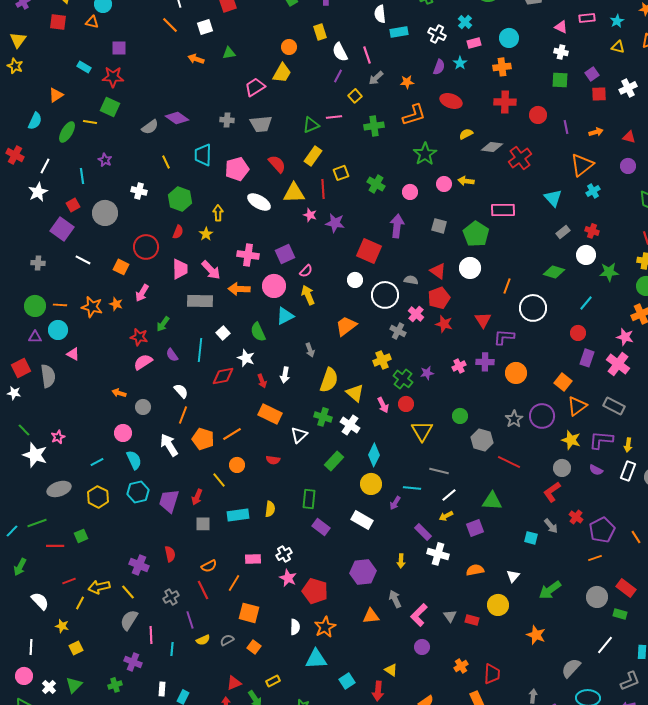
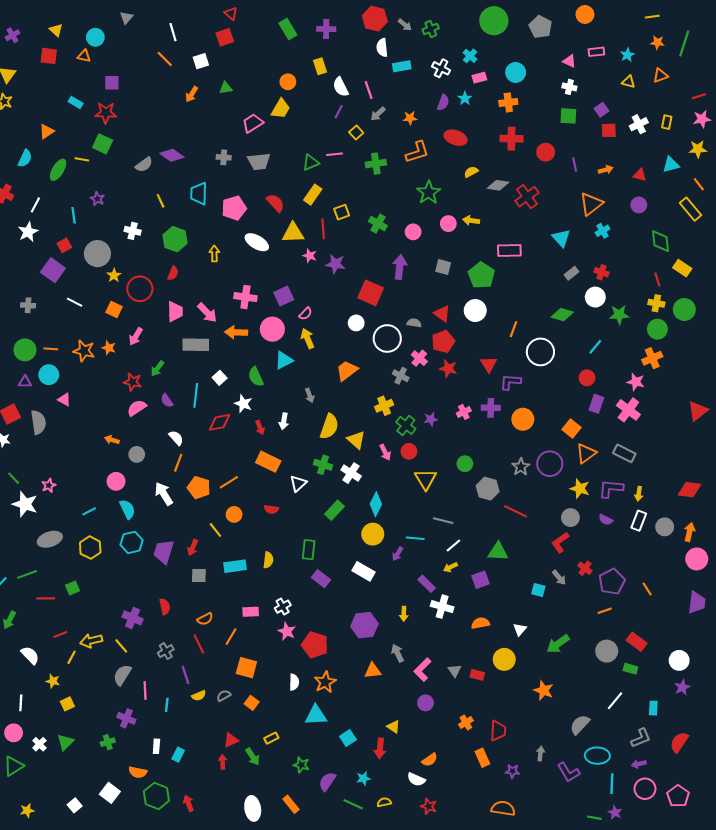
orange arrow: (196, 59) -> (192, 94), turned -77
yellow star: (206, 234) -> (114, 275), moved

